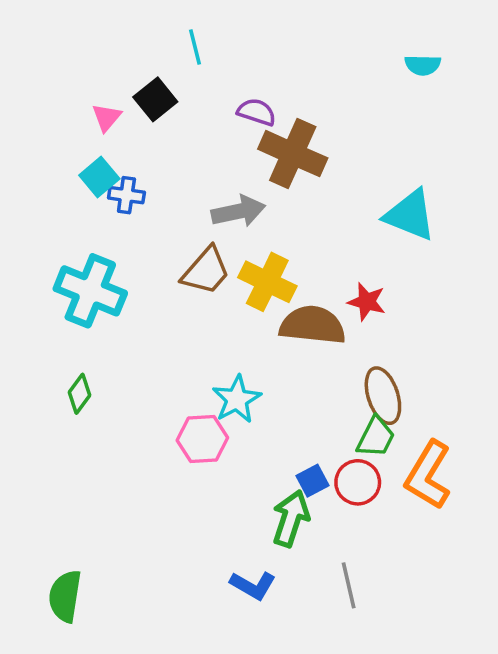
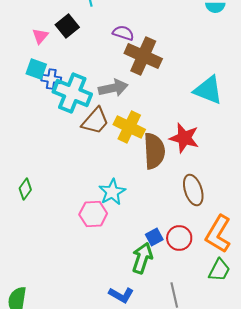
cyan square: (99, 177) -> (36, 69), turned -30
cyan cross: (90, 291) -> (72, 93), moved
red star: (367, 302) -> (184, 138), size x1.4
brown semicircle: (313, 325) -> (154, 151), turned 81
green trapezoid: (376, 437) -> (219, 270), moved

